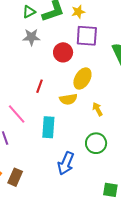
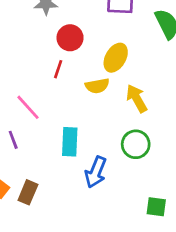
red circle: (63, 52) -> (70, 38), moved
yellow arrow: (97, 109) -> (137, 98), size x1.5
cyan rectangle: (48, 127) -> (70, 142), moved

